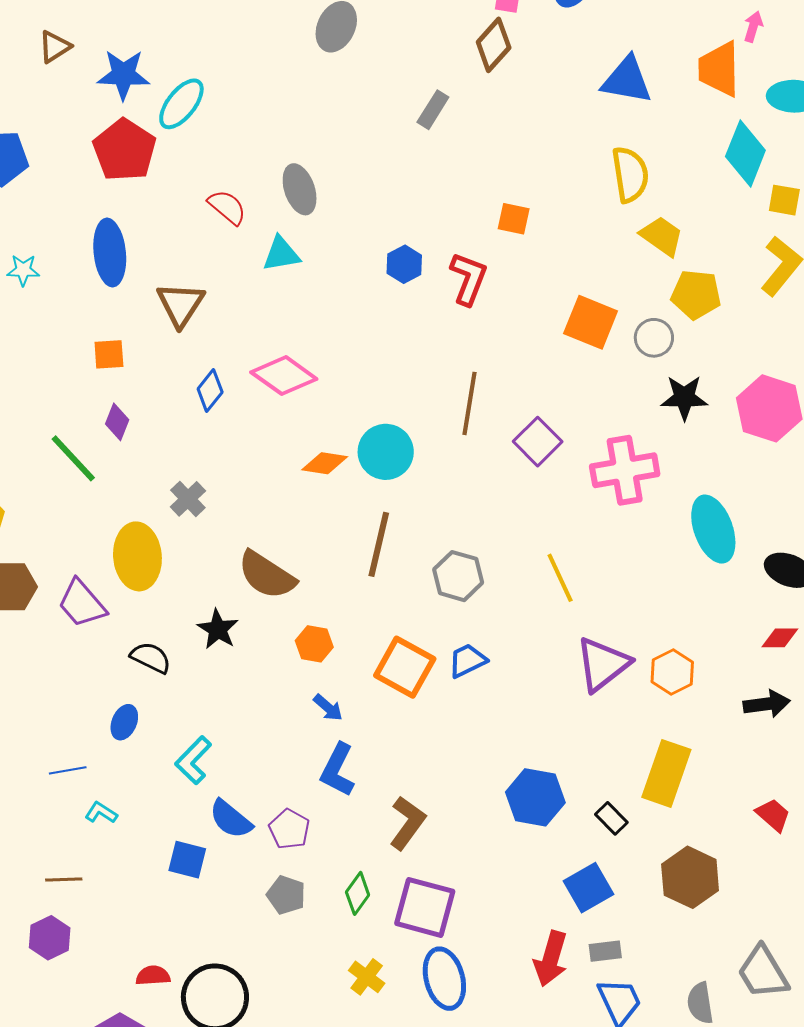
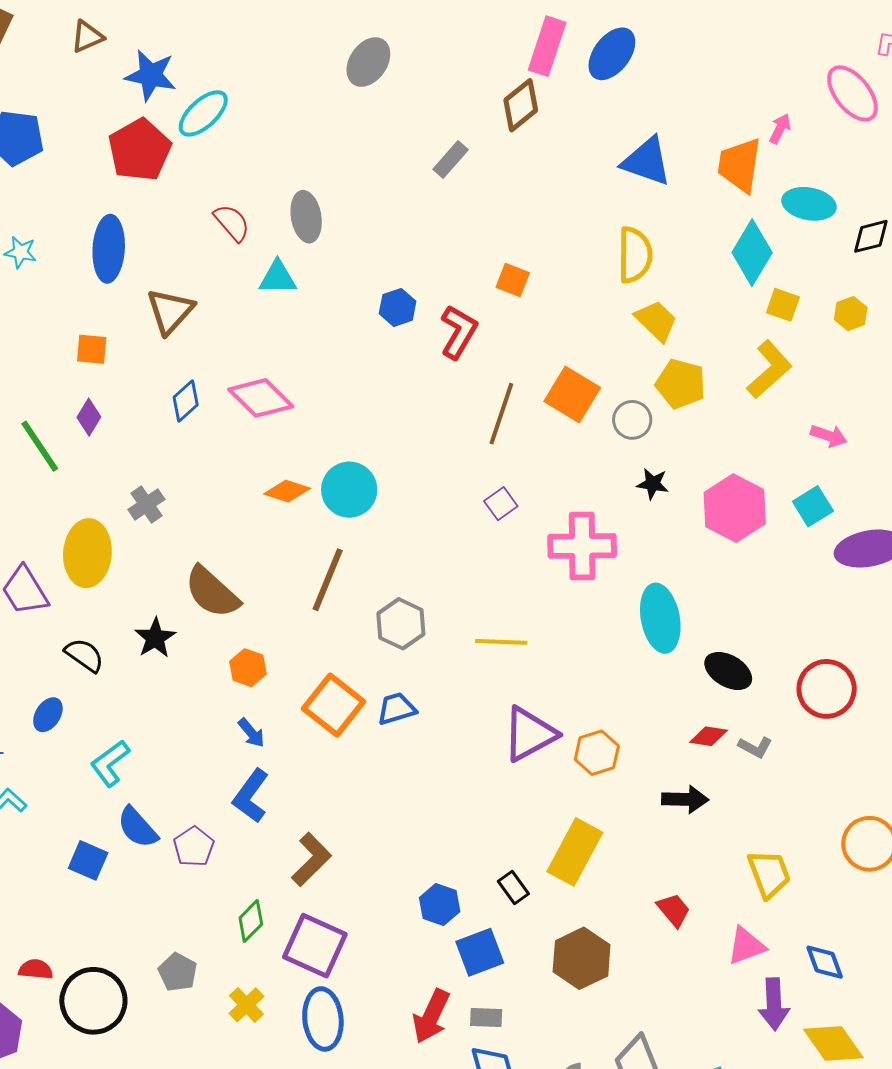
black star: (684, 398) -> (653, 484), size x0.7
brown line: (469, 403) -> (501, 414), moved
purple square: (538, 442) -> (501, 504), size x0.7
yellow line: (560, 578) -> (501, 642), turned -72
blue hexagon: (535, 797) -> (440, 905), moved, size x0.7
gray pentagon: (286, 895) -> (178, 972), moved

